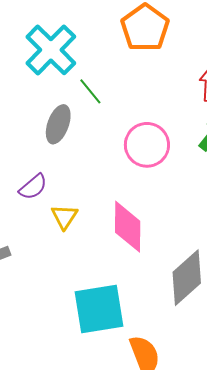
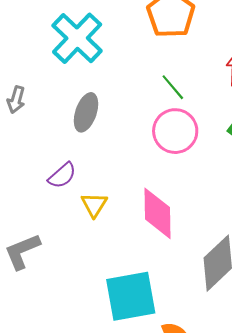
green line: (90, 91) -> (173, 87), moved

